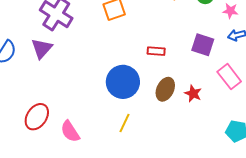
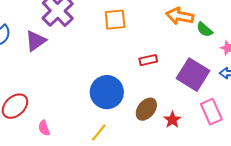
purple square: (203, 45) -> (193, 75), size x1.4
red rectangle: (156, 51) -> (148, 60), moved, turned -30
pink semicircle: (70, 131) -> (44, 128), size x0.7

